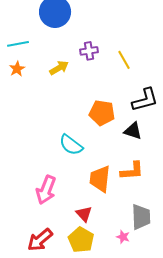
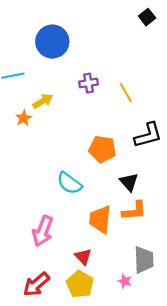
yellow arrow: (59, 68) -> (43, 101), moved
orange star: (17, 69) -> (24, 118), moved
black triangle: (133, 131) -> (129, 182), moved, turned 30

